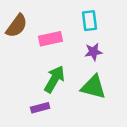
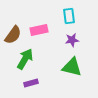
brown semicircle: (17, 26) -> (13, 35), moved
green arrow: (54, 79) -> (25, 59), moved

